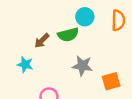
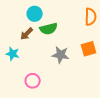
cyan circle: (85, 17) -> (35, 14), moved
orange square: (111, 81) -> (89, 49), moved

